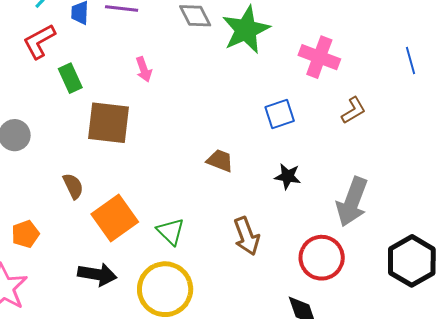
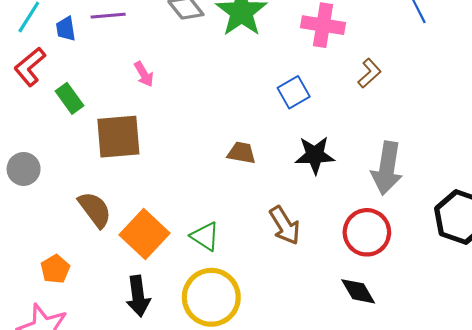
black star: (288, 176) -> (315, 155), size x1.4
brown semicircle: (73, 186) -> (95, 210), size x1.4
black arrow: (97, 274) -> (138, 296), turned 84

